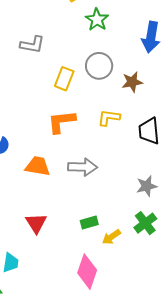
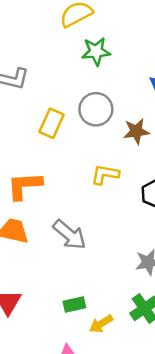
green star: (97, 20) -> (96, 51), turned 30
orange L-shape: (61, 122) -> (25, 186), moved
gray arrow: (83, 167) -> (69, 235), turned 36

